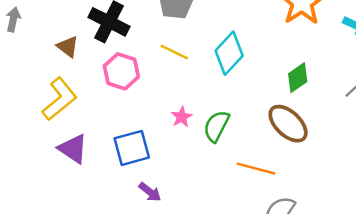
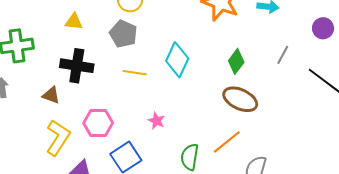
pink hexagon: (121, 71) -> (98, 123), moved
green semicircle: (216, 126) -> (190, 157), moved
orange line: (256, 169) -> (227, 142), turned -36

